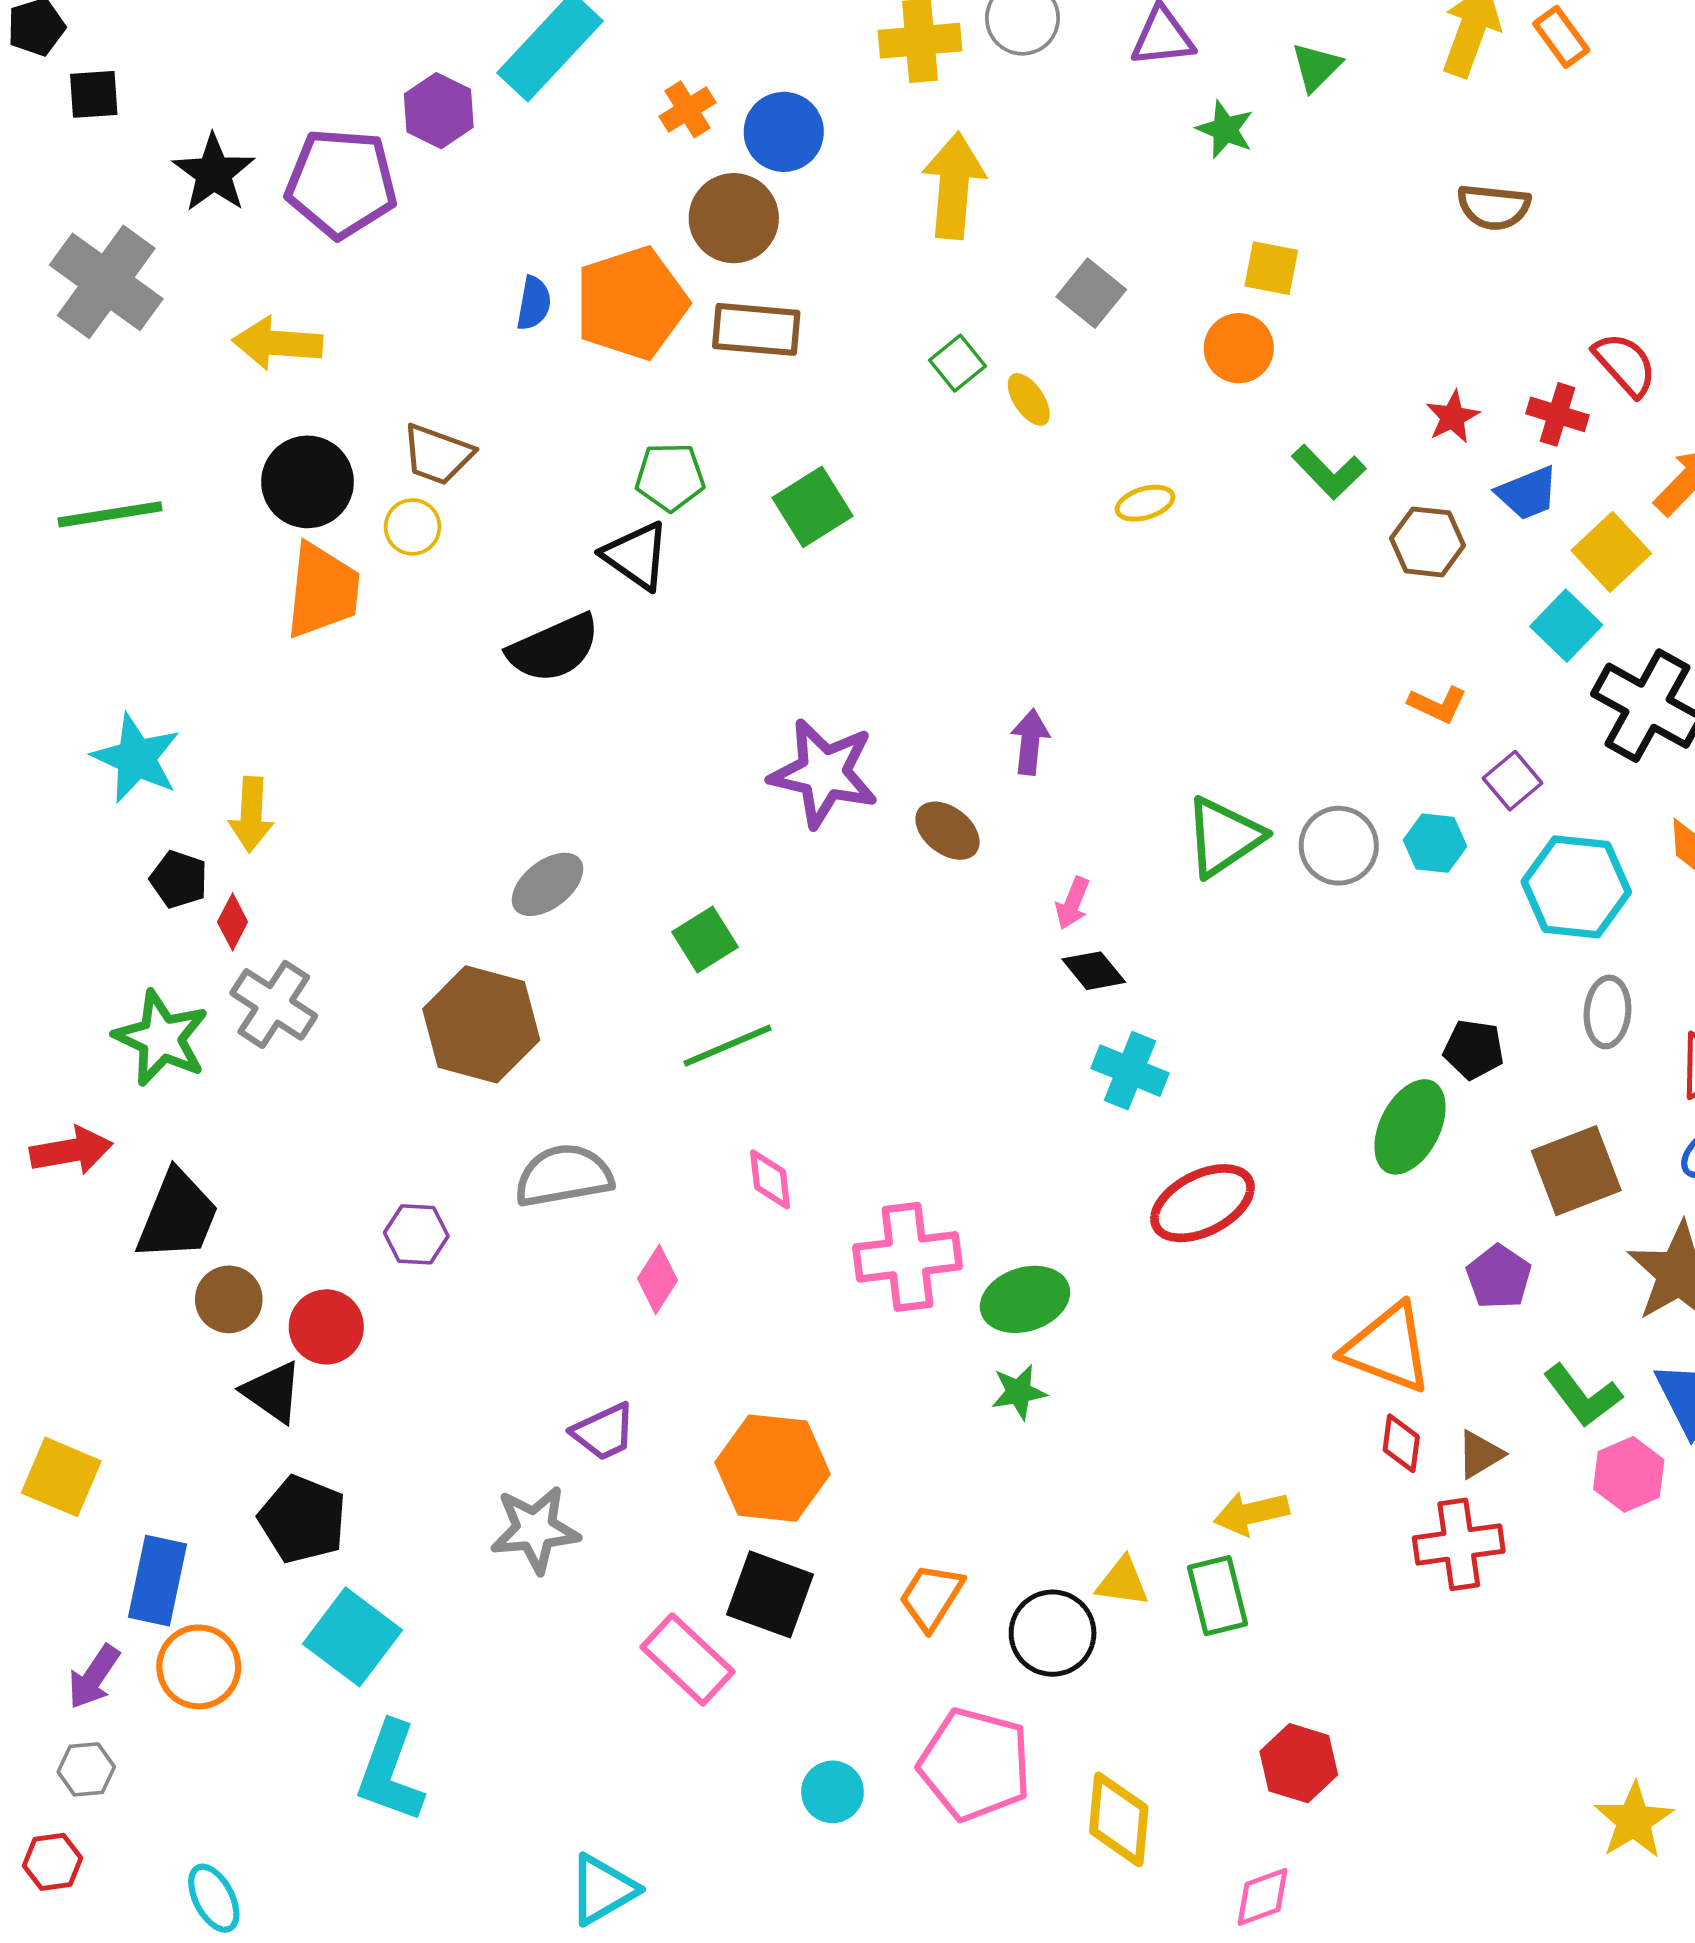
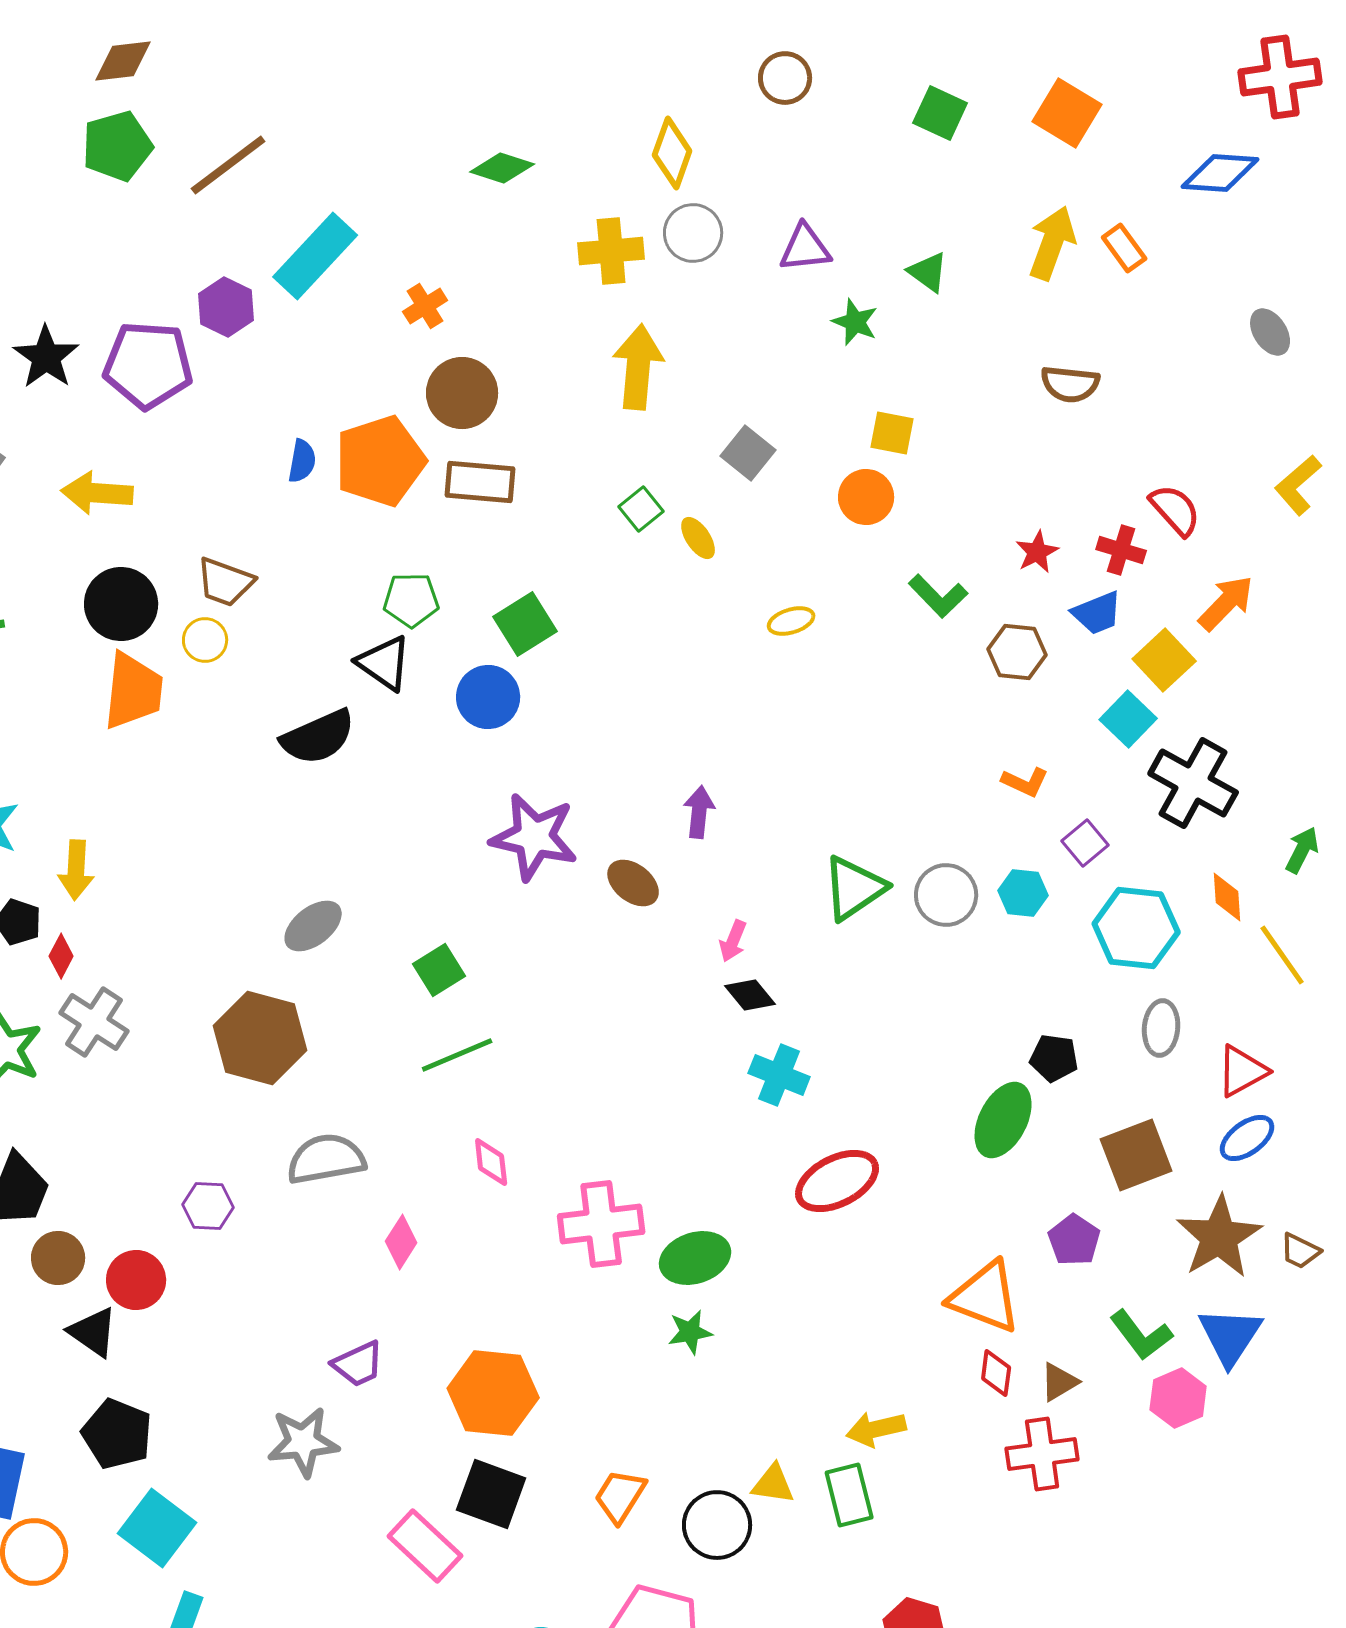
green triangle: (1316, 67) -> (928, 272), turned -39
blue circle: (784, 132) -> (488, 697), moved

